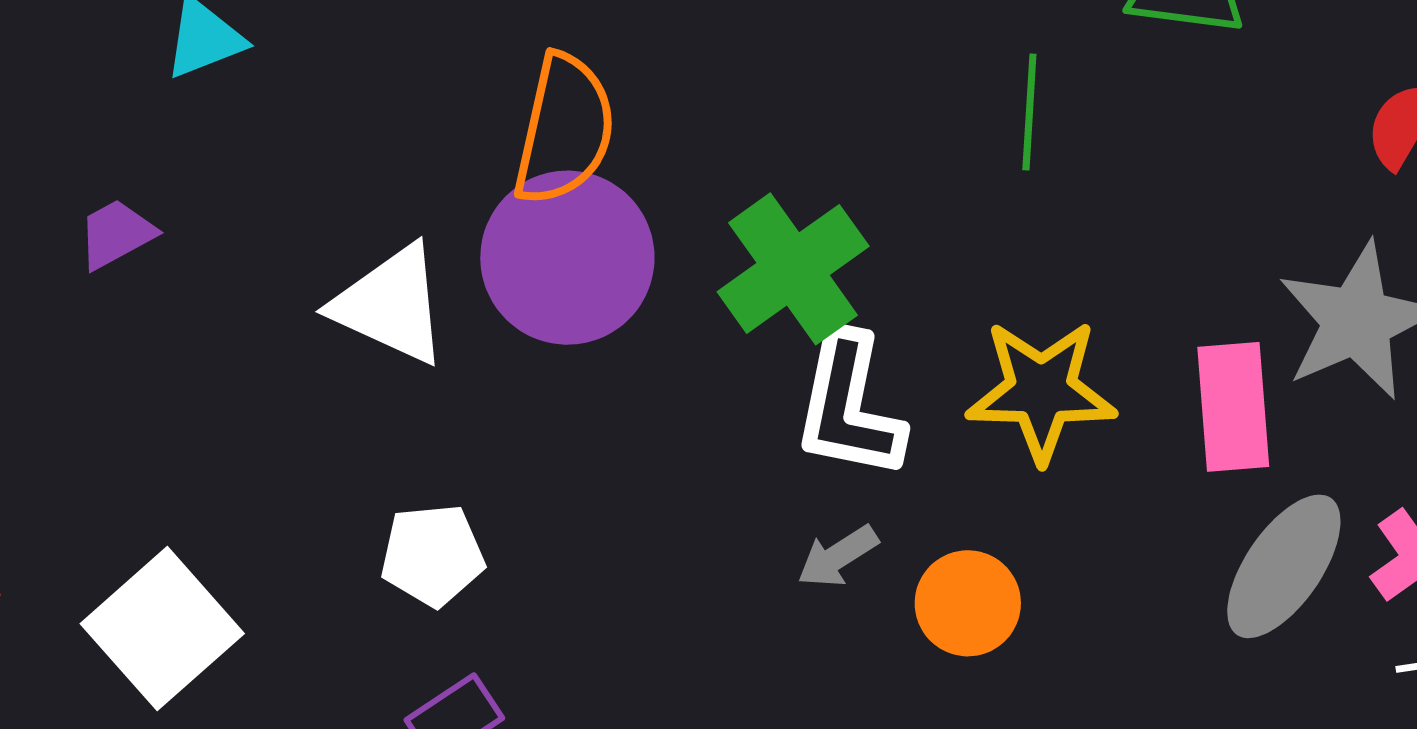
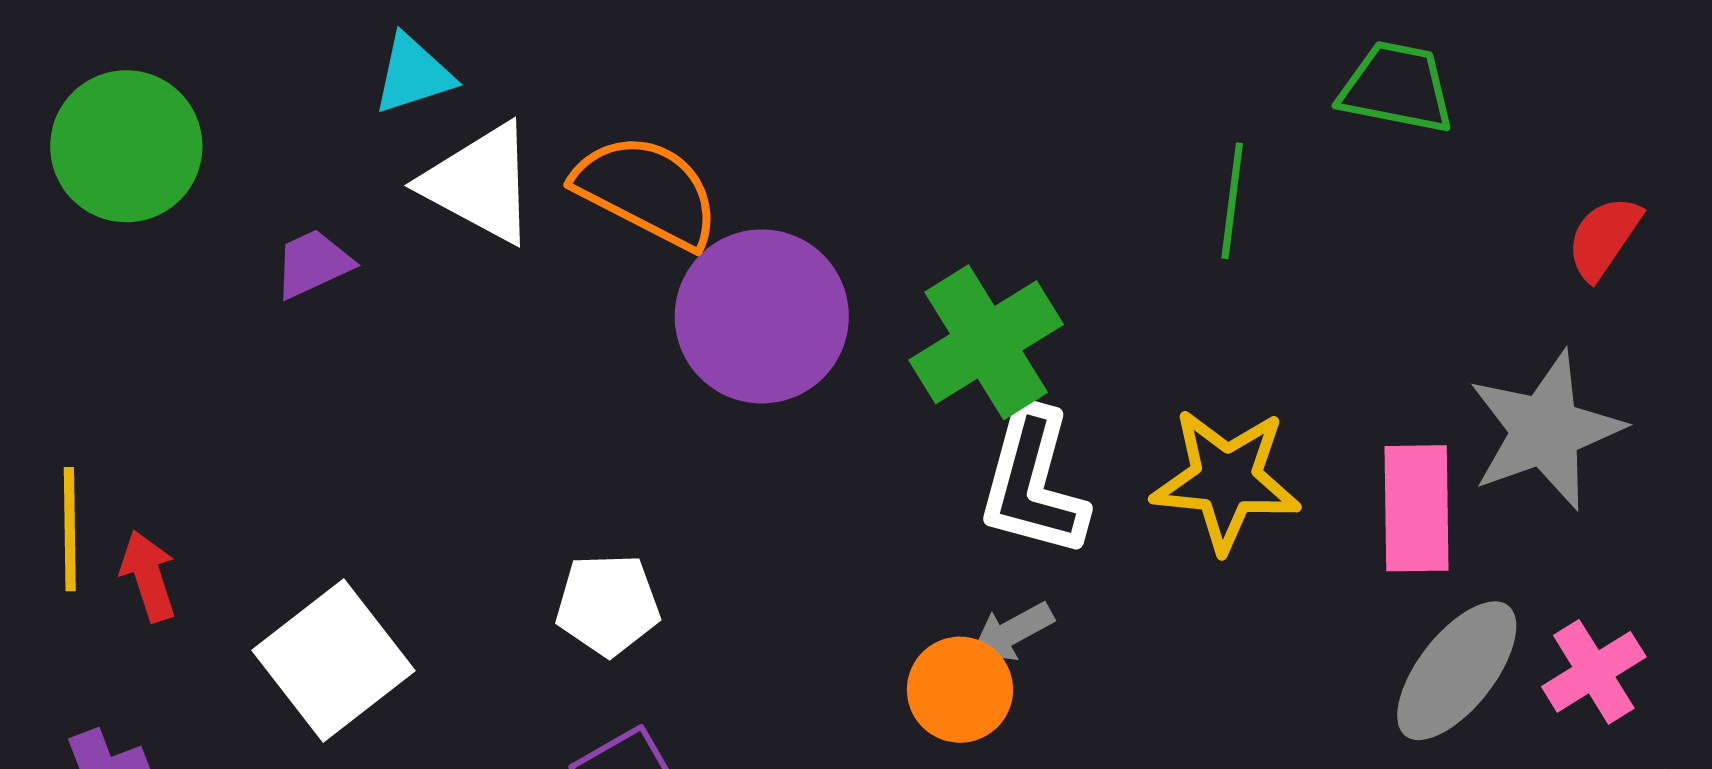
orange semicircle: (564, 129) -> (647, 191), moved, turned -79
white triangle: (391, 305) -> (480, 183), moved
orange circle: (968, 603) -> (960, 690), moved

